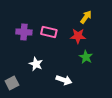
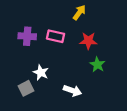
yellow arrow: (86, 17) -> (79, 12), moved
gray square: (12, 83) -> (26, 88), moved

